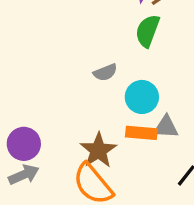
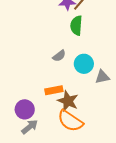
orange rectangle: (141, 133) -> (54, 90), moved

